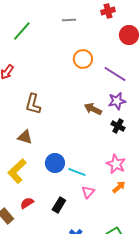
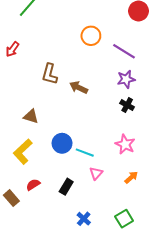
brown L-shape: (33, 104) -> (50, 74), moved
brown arrow: (93, 109) -> (79, 87), moved
orange arrow: (119, 187) -> (131, 177), moved

